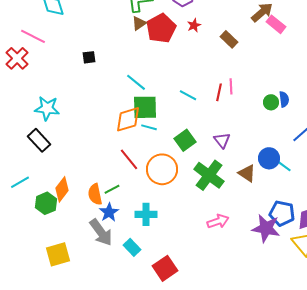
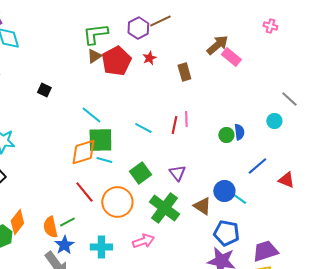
brown rectangle: (229, 39) -> (184, 72), turned 30
black square: (89, 57) -> (44, 90), turned 32
blue pentagon: (282, 213) -> (226, 233), moved
pink arrow: (218, 221) -> (143, 241), moved

